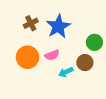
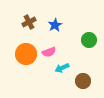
blue star: (58, 26) -> (55, 25), size x0.6
brown circle: (85, 63) -> (83, 81), moved

